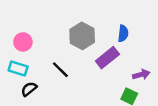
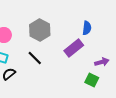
gray hexagon: (82, 36) -> (40, 30), moved

